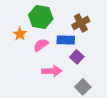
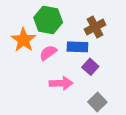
orange star: (20, 34) -> (23, 40), size x1.5

